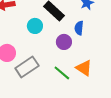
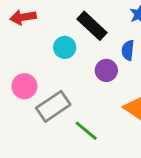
green line: (62, 73) -> (86, 131), moved

